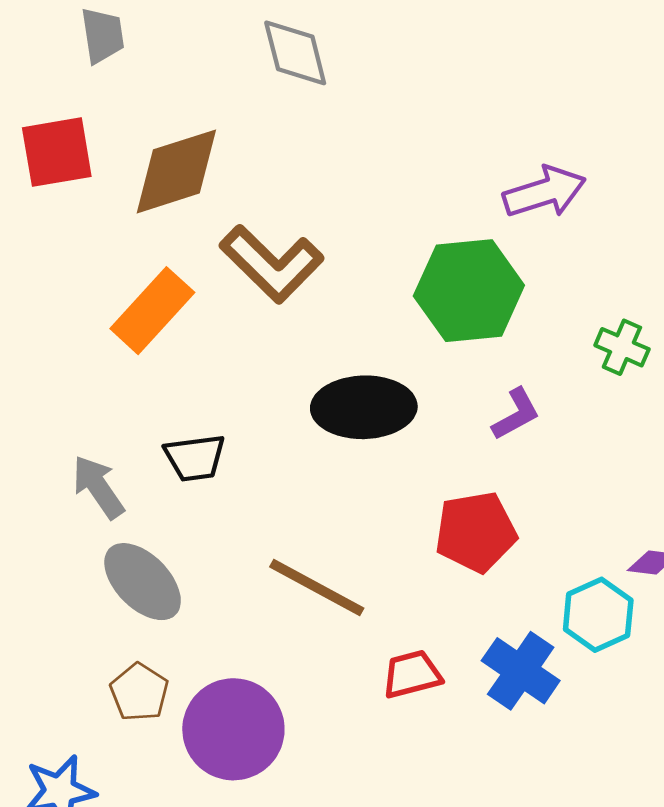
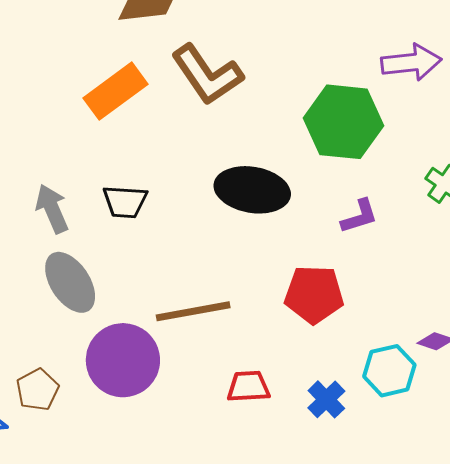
brown line: (317, 587) -> (193, 311), turned -50
blue cross: (521, 671) -> (326, 399), size x0.7
brown pentagon: (139, 692) -> (37, 390), moved
purple circle: (233, 729) -> (123, 360), moved

